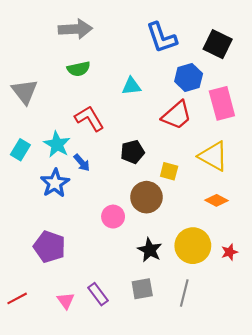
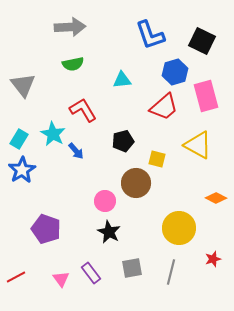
blue star: (55, 183) -> (22, 170), moved
orange diamond: (217, 200) -> (216, 198), moved
black star: (150, 250) -> (109, 232), moved
red star: (229, 252) -> (213, 259), moved

